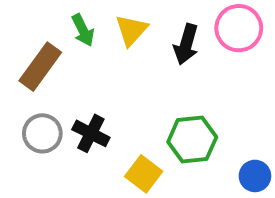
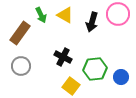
yellow triangle: (131, 30) -> (65, 15), turned -42
black cross: (91, 133) -> (63, 57), moved
blue circle: (255, 176) -> (121, 77), moved

